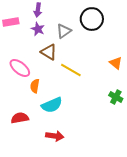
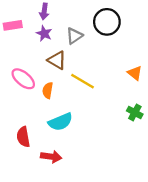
orange semicircle: (35, 86) -> (48, 90), moved
red semicircle: (20, 118) -> (23, 137), turned -90
red arrow: (55, 136) -> (51, 157), moved

